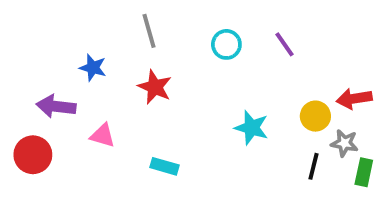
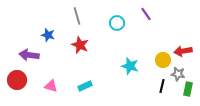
purple line: (284, 44) -> (146, 14), moved
pink triangle: (103, 135) -> (51, 86), moved
cyan rectangle: (164, 166) -> (85, 86), turned -40

